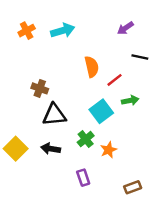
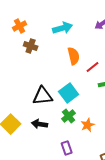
cyan arrow: (63, 31) -> (63, 28), moved
brown cross: (40, 88) -> (31, 46), moved
cyan square: (101, 111) -> (69, 93), moved

